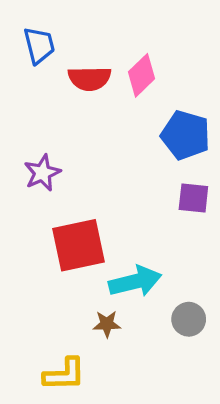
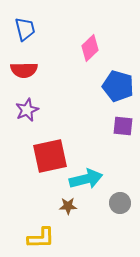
red semicircle: (90, 78) -> (24, 70), moved

